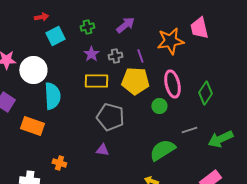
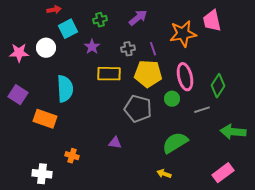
purple star: (91, 54) -> (92, 47), moved
white circle: (33, 70) -> (46, 48), moved, size x0.7
gray pentagon: (110, 117) -> (138, 109), moved
gray line: (189, 130) -> (202, 110), moved
green arrow: (220, 139) -> (233, 132), turned 30

